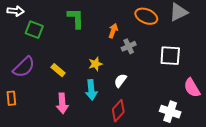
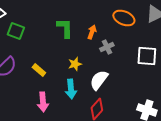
green L-shape: (76, 18) -> (65, 28), moved
white semicircle: (120, 81) -> (99, 80), size x1.5

